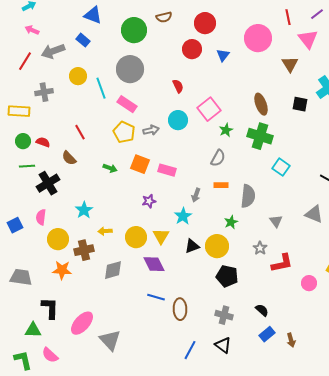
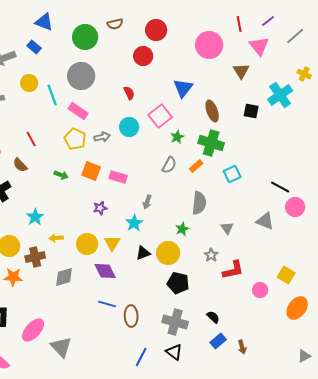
blue triangle: (223, 55) -> (183, 88), moved, size x1.5
cyan square: (281, 167) -> (232, 174), turned 30
orange rectangle: (221, 185) -> (196, 166), moved, turned -40
gray cross: (224, 315) -> (175, 322), size x1.4

